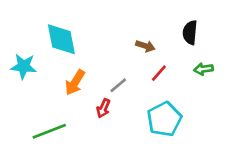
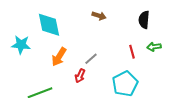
brown arrow: (145, 46) -> (99, 16), moved
red line: (159, 73) -> (132, 52), moved, turned -56

